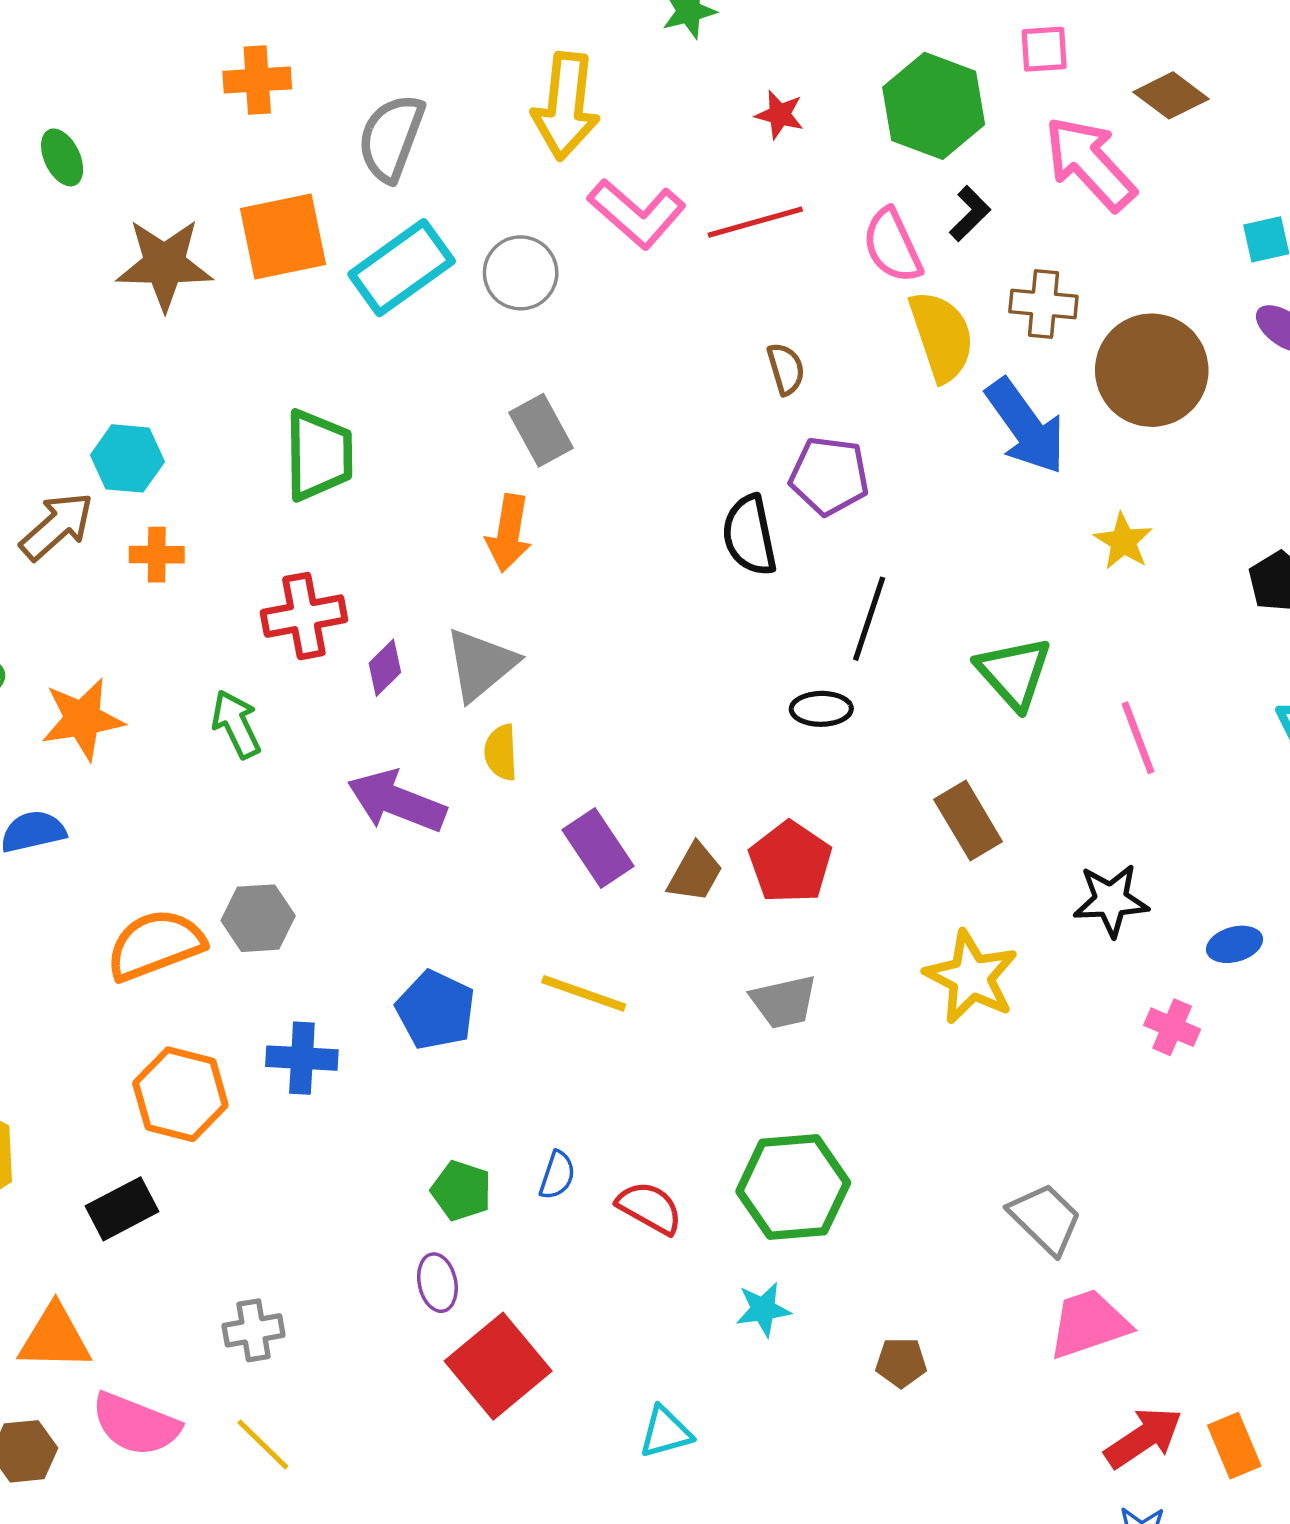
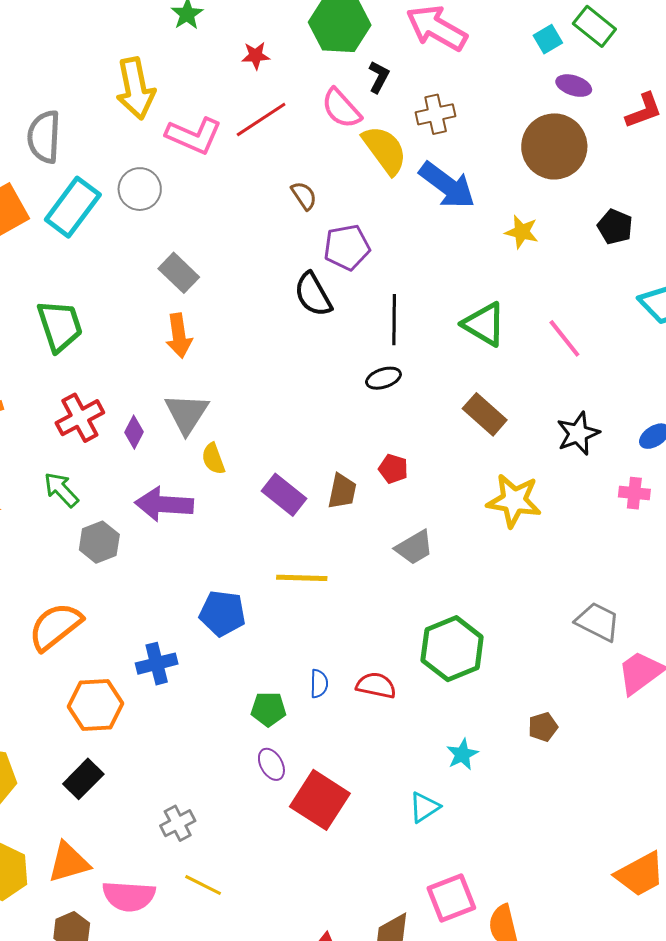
brown circle: (1152, 370) -> (554, 146), moved
red pentagon: (790, 862) -> (393, 469), size x0.6
gray hexagon: (258, 918) -> (99, 542), moved
cyan star: (763, 1309) -> (462, 754), moved

